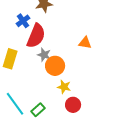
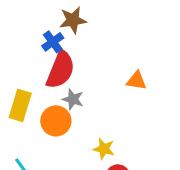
blue cross: (23, 21) -> (53, 42), moved
orange circle: (55, 66) -> (56, 121), moved

